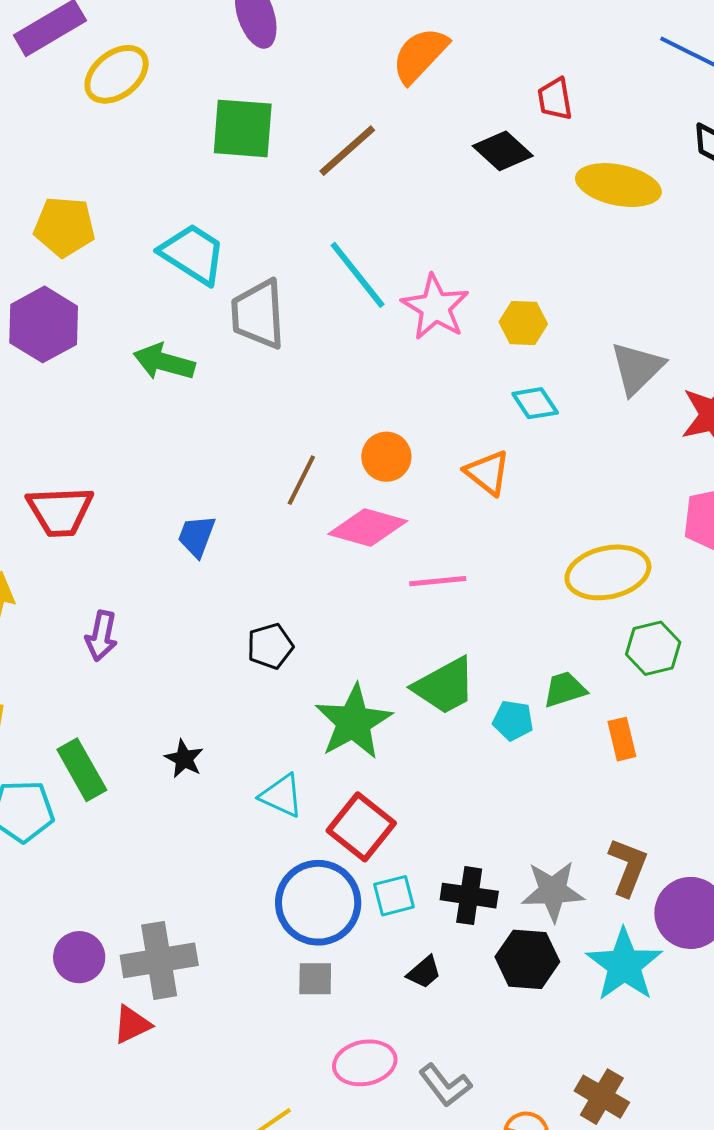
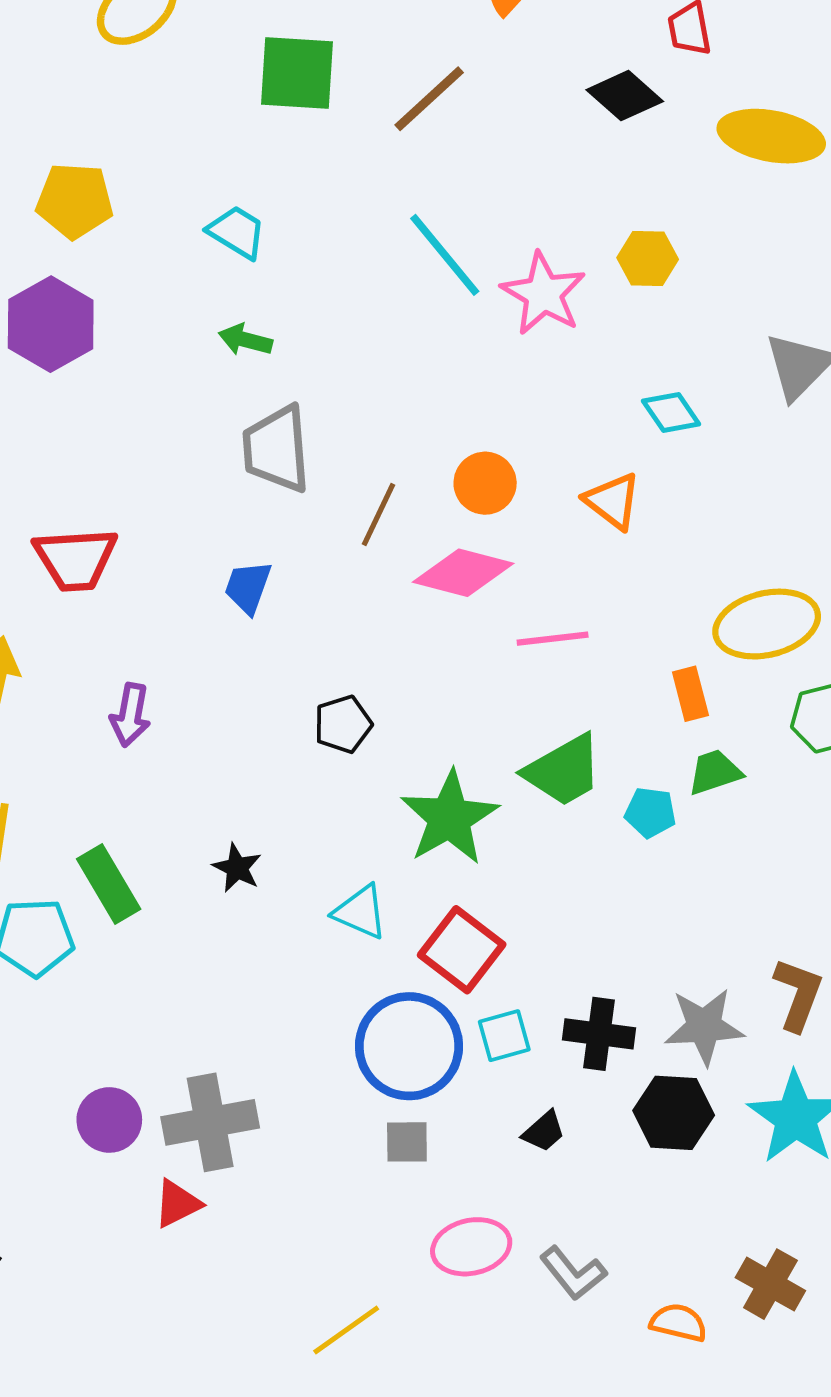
cyan trapezoid: (193, 254) -> (237, 232), size x0.7
gray trapezoid: (258, 314) -> (276, 449), moved
yellow hexagon: (523, 323) -> (648, 258), moved
green arrow: (164, 362) -> (245, 340), moved, size x0.7
orange rectangle: (622, 739) -> (690, 694), moved

